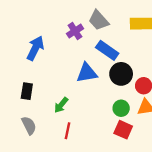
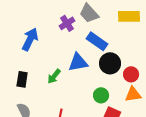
green arrow: (61, 105) -> (54, 76), moved
green circle: (121, 108) -> (101, 95), moved

